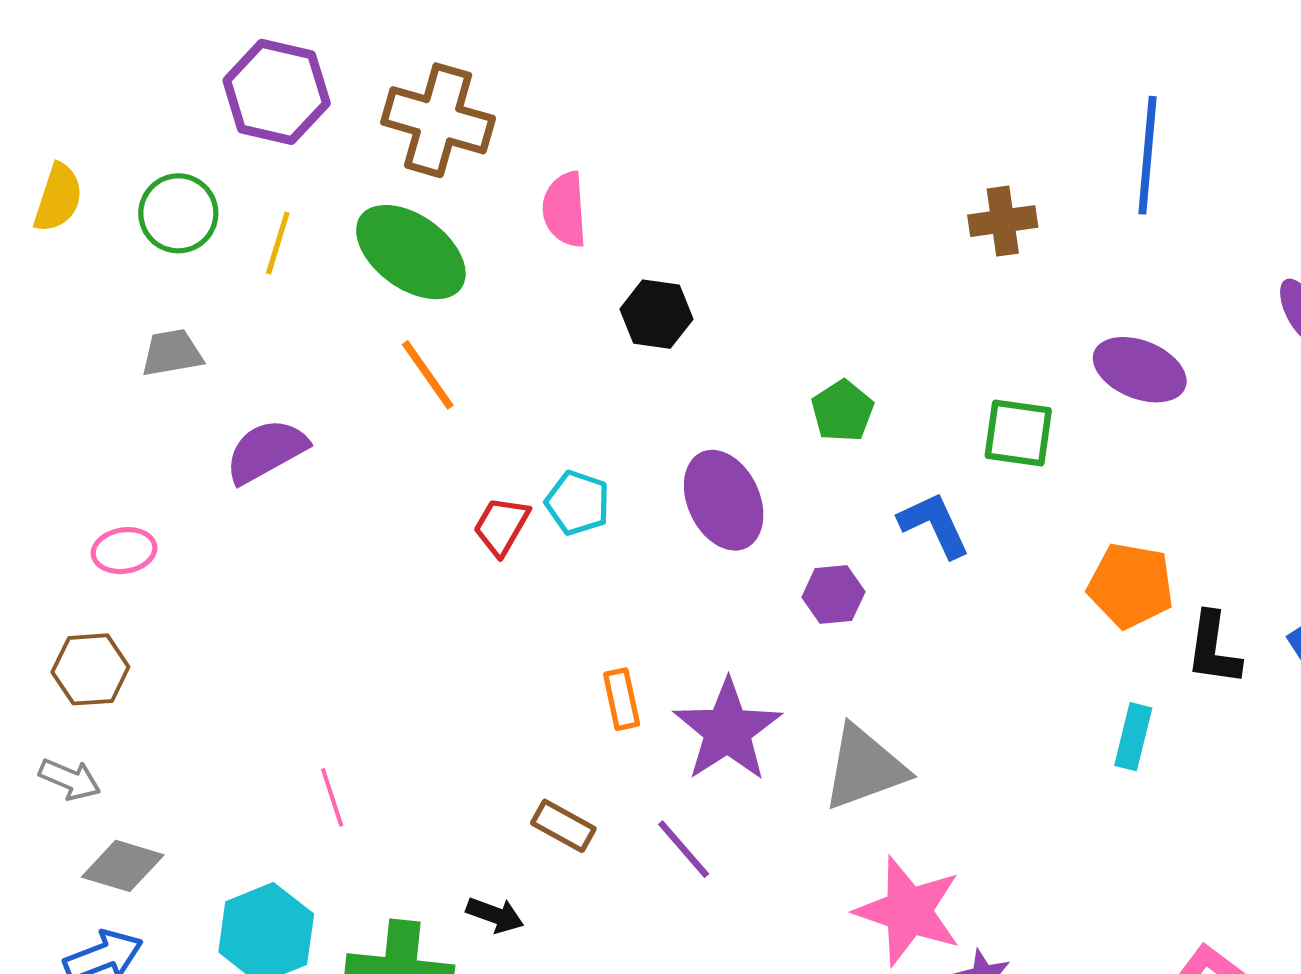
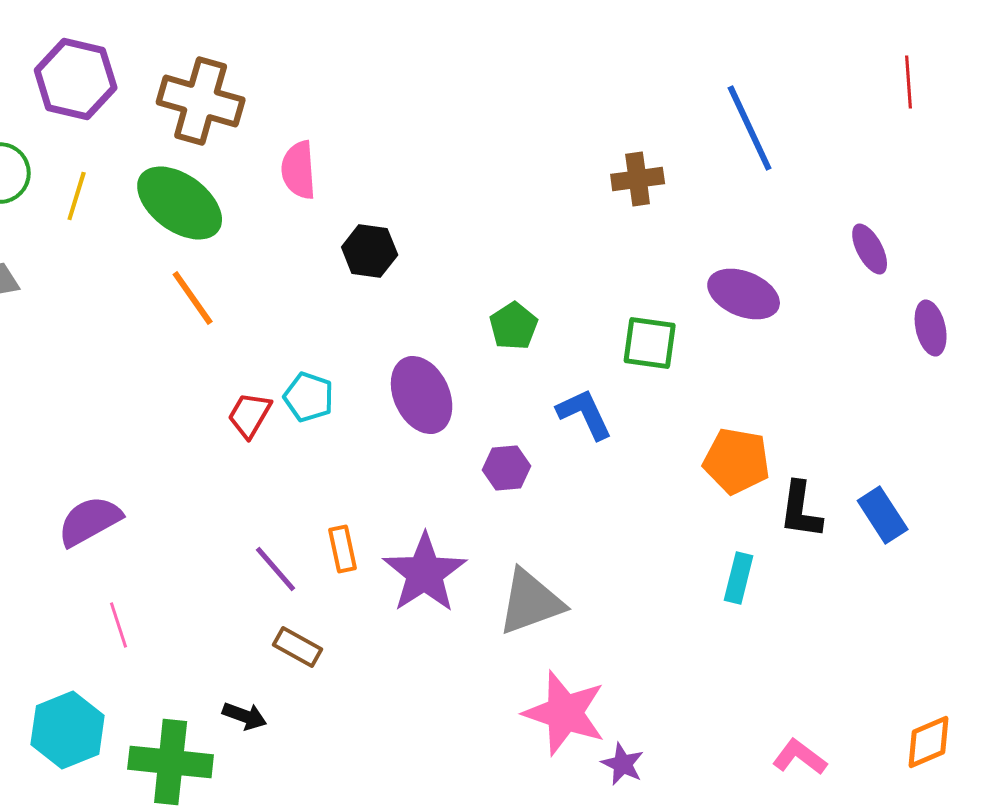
blue line: (1147, 155) -> (750, 128), turned -30
purple semicircle: (266, 451) -> (90, 521), moved
purple line: (684, 849) -> (276, 569), moved

